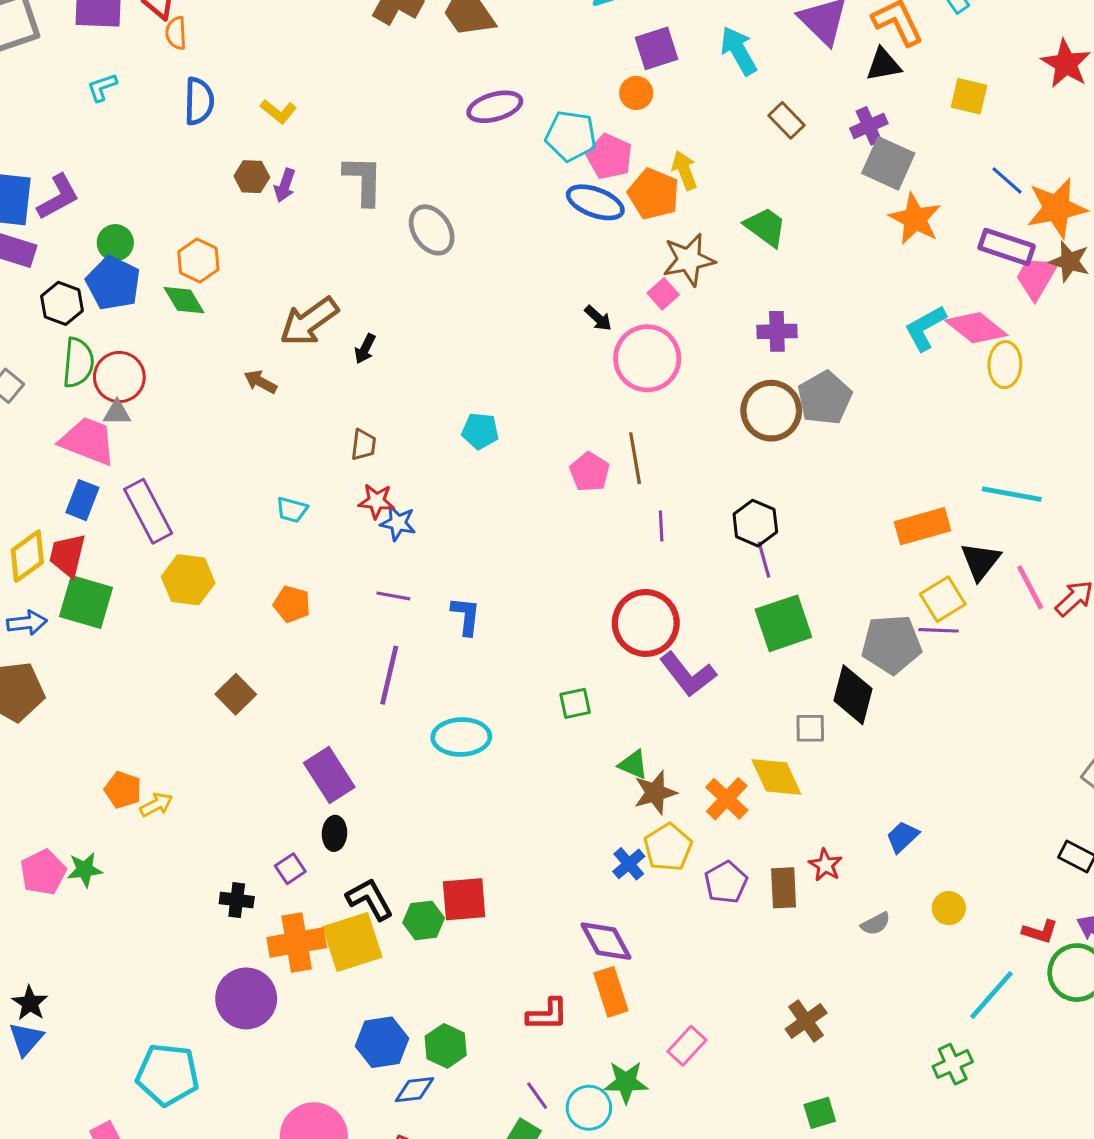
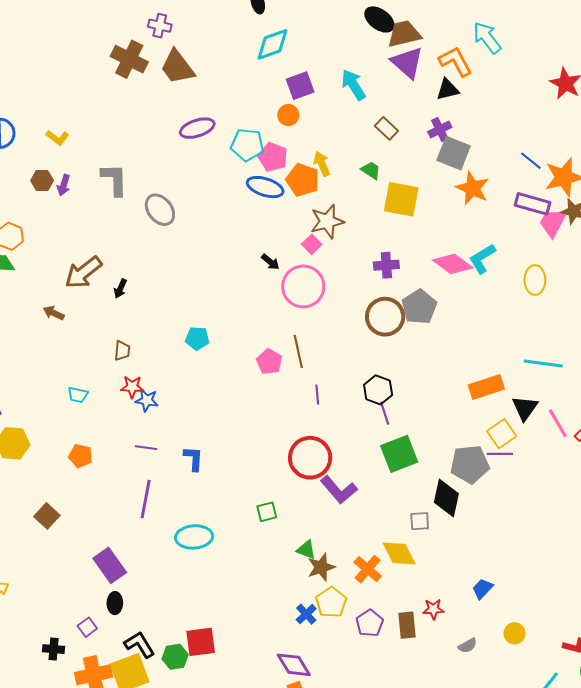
yellow square: (969, 96) -> (401, 199), moved, size x1.5
green trapezoid: (766, 227) -> (371, 170), moved, size x0.7
pink diamond: (976, 328) -> (453, 264), moved
red star: (825, 865) -> (433, 609), turned -30

